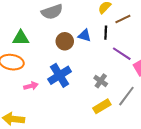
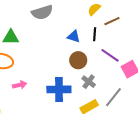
brown circle: (65, 41) -> (78, 60), moved
blue cross: (60, 75) -> (59, 89), moved, turned 30

